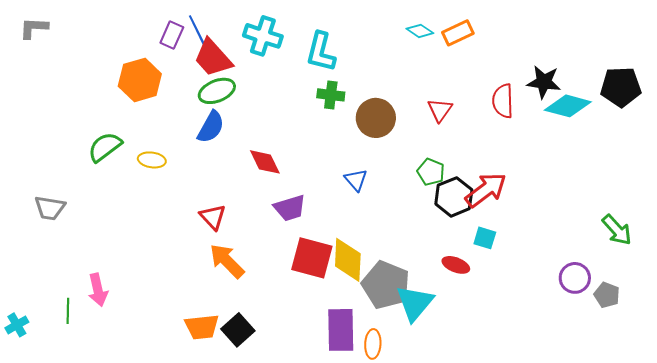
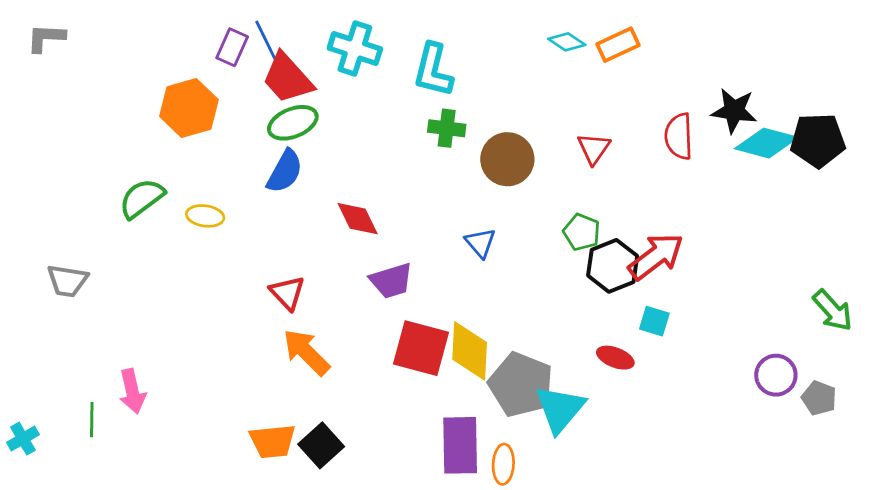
black pentagon: (621, 87) -> (818, 140), moved

